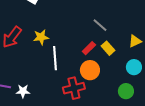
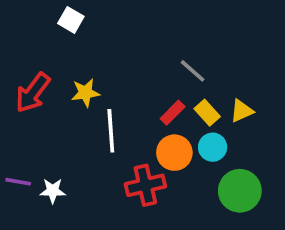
yellow triangle: (135, 41) -> (242, 111), moved
cyan circle: (134, 67) -> (213, 147), moved
green circle: (126, 91) -> (240, 191), size x1.5

